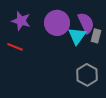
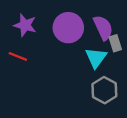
cyan triangle: (77, 36) -> (96, 58), moved
gray rectangle: (96, 36) -> (115, 43), turned -32

